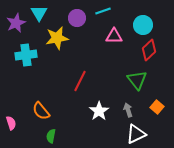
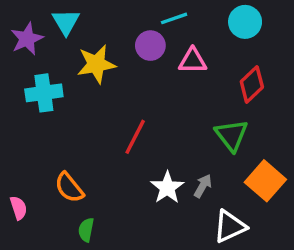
purple circle: (77, 18) -> (150, 46), moved
cyan circle: (143, 25) -> (245, 22), moved
orange square: (157, 107) -> (265, 181), size x1.6
gray arrow: (128, 110) -> (203, 186), moved, turned 48

